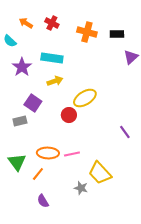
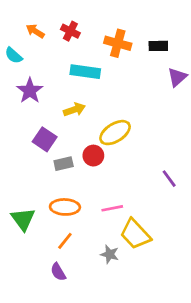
cyan rectangle: (52, 58) -> (85, 72), moved
gray rectangle: (20, 121) -> (64, 164), moved
pink line: (72, 154) -> (112, 208), moved
orange line: (38, 174) -> (65, 241), moved

